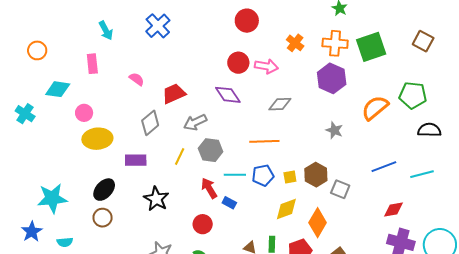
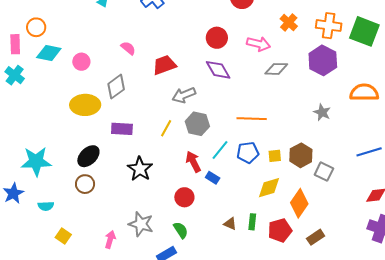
green square: (371, 47) -> (364, 31), turned 36
orange circle: (37, 50) -> (36, 27), moved
red circle: (238, 63) -> (217, 38), moved
pink rectangle: (92, 64) -> (15, 44), moved
gray diamond: (280, 104) -> (276, 69), moved
orange semicircle: (375, 108) -> (364, 93), turned 36
pink circle: (84, 113) -> (81, 62), moved
gray diamond: (150, 123) -> (116, 87), moved
cyan line: (235, 175) -> (220, 150), turned -55

